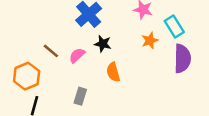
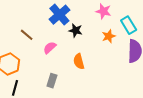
black star: (103, 44) -> (76, 30), moved
brown line: (51, 51) -> (27, 35), moved

